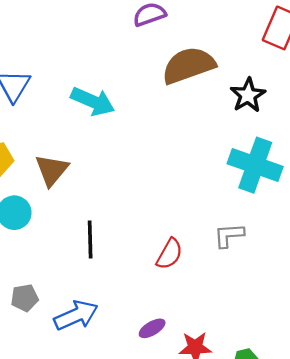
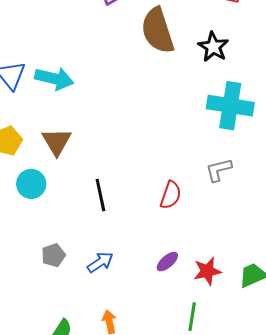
brown semicircle: (188, 65) -> (158, 31), turned -78
cyan arrow: (93, 101) -> (54, 79), moved
blue arrow: (76, 315) -> (100, 262), size x0.7

